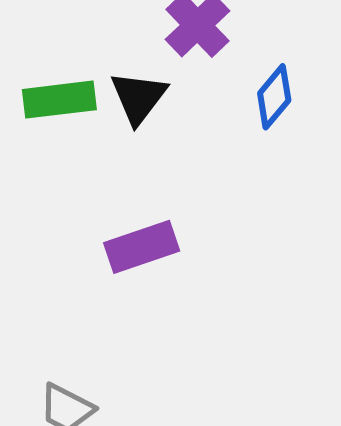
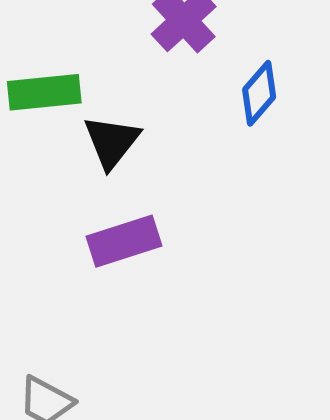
black triangle: (139, 98) -> (112, 142), moved

